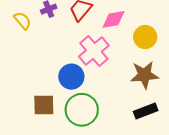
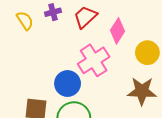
pink diamond: (113, 19) -> (117, 31), turned -55

